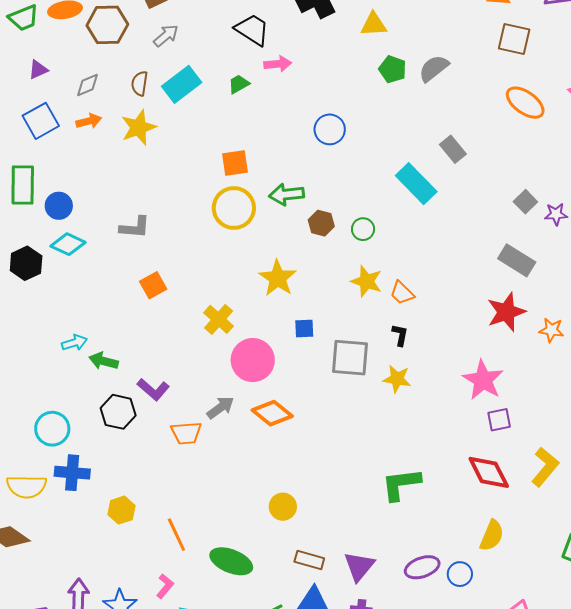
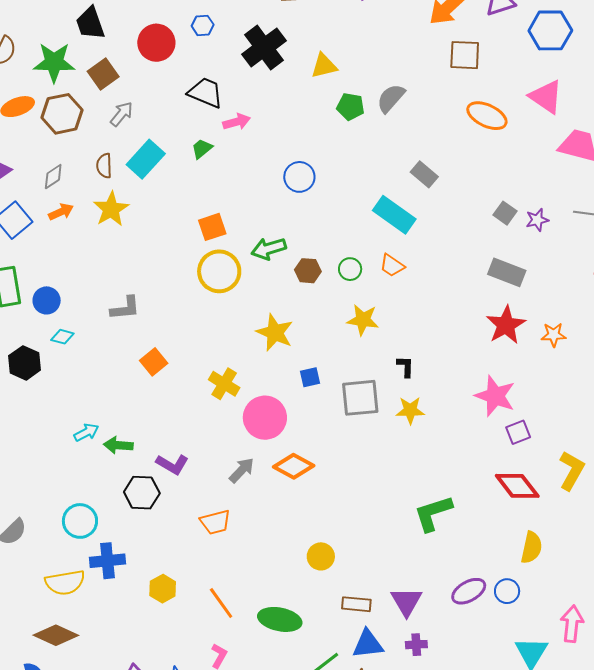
cyan diamond: (68, 244) -> (62, 337), size x0.7
orange trapezoid: (402, 293) -> (392, 265), moved
orange trapezoid: (186, 433) -> (215, 522), moved

